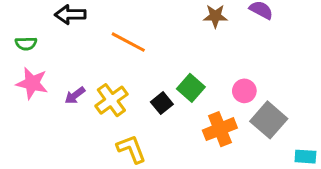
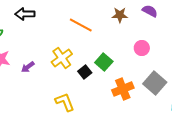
orange line: (128, 42) -> (81, 25), moved
pink circle: (244, 91) -> (142, 48), moved
yellow cross: (111, 100) -> (62, 58), moved

